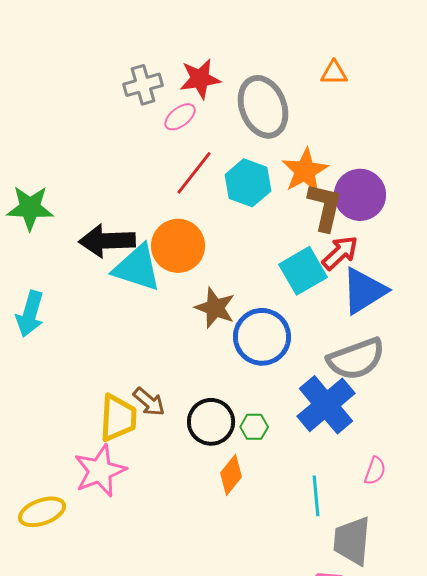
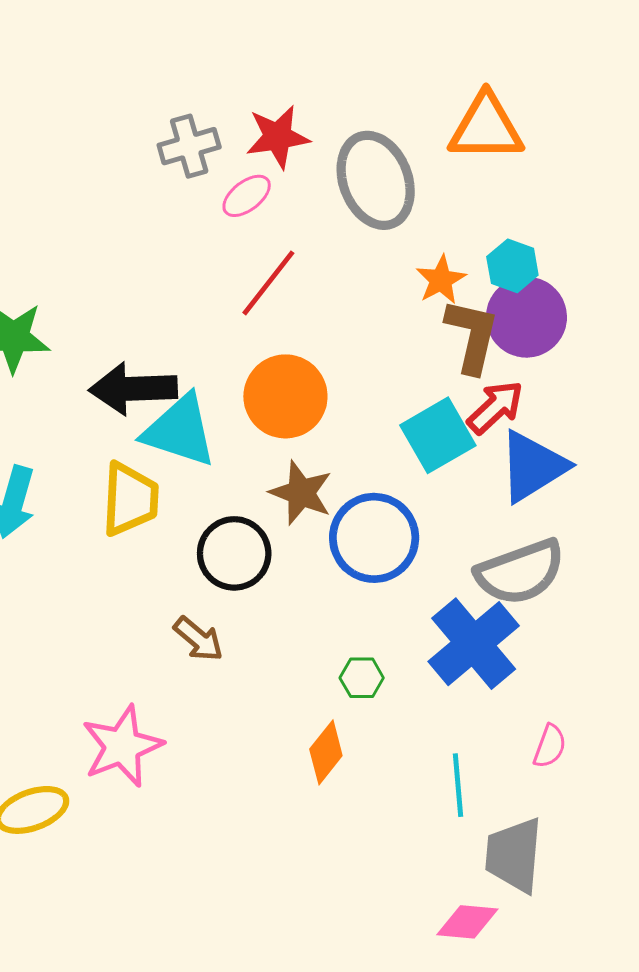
orange triangle: (334, 73) -> (486, 127), size x1.8
orange star: (305, 171) -> (441, 280), size x0.7
cyan hexagon: (248, 183) -> (512, 266), moved, size x0.7
orange circle: (178, 246) -> (285, 396), moved
yellow trapezoid: (118, 418) -> (130, 499), moved
black circle: (211, 422) -> (234, 553), moved

